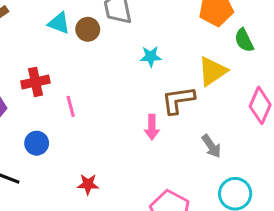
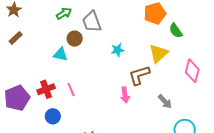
cyan triangle: (59, 23) -> (60, 54), moved
red cross: (35, 82) -> (46, 89), moved

